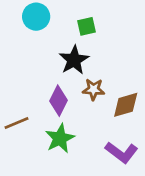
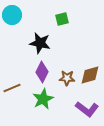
cyan circle: (36, 17) -> (12, 15), moved
black star: (74, 60) -> (40, 43), moved, turned -30
brown star: (93, 89) -> (67, 78), moved

